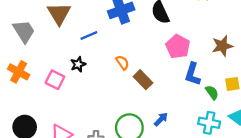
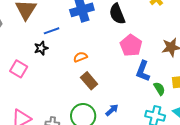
orange semicircle: (122, 63) -> (80, 57), turned -80
black star: (78, 64) -> (41, 48), moved
brown rectangle: (143, 80) -> (89, 81), moved

